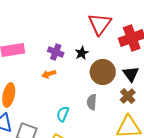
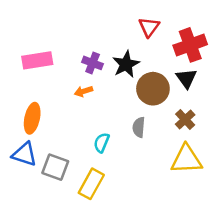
red triangle: (100, 24) -> (149, 27), size x0.7
black star: (82, 53) -> (126, 64), size x1.5
black triangle: (131, 74) -> (186, 78), moved

